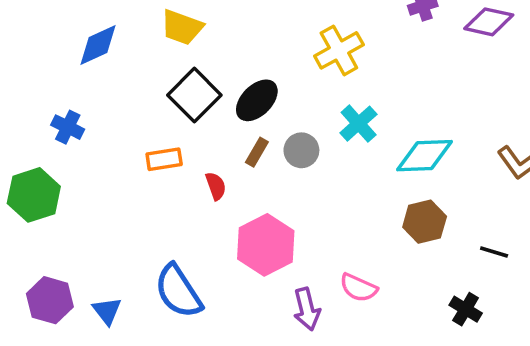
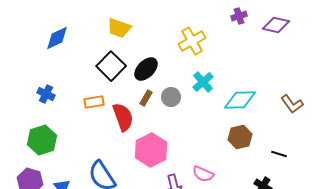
yellow trapezoid: (182, 27) -> (119, 28), moved
blue cross: (68, 127) -> (46, 94), moved
red semicircle: (216, 186) -> (123, 117), size x1.8
green hexagon: (34, 195) -> (42, 140), moved

